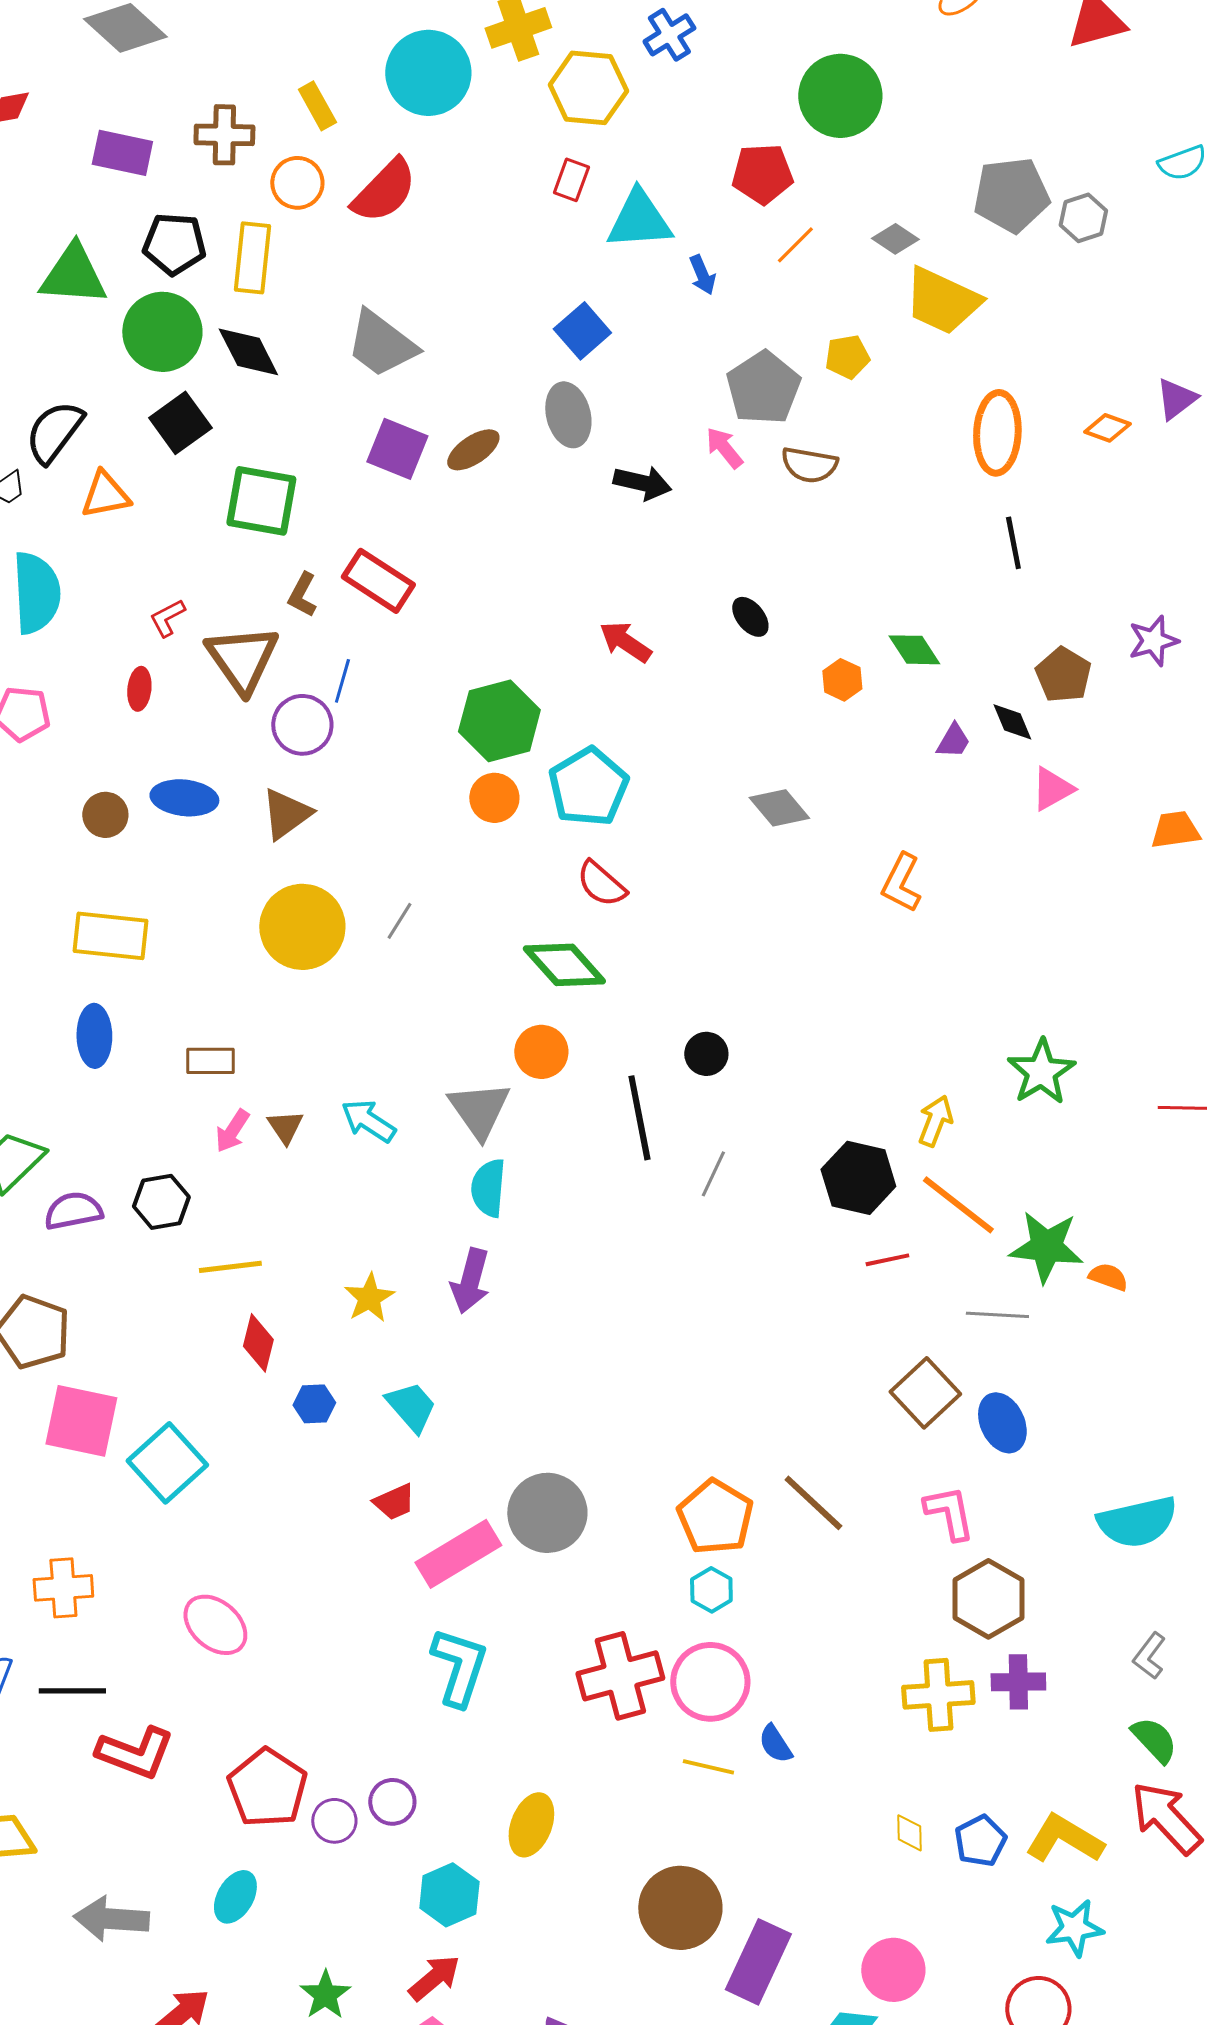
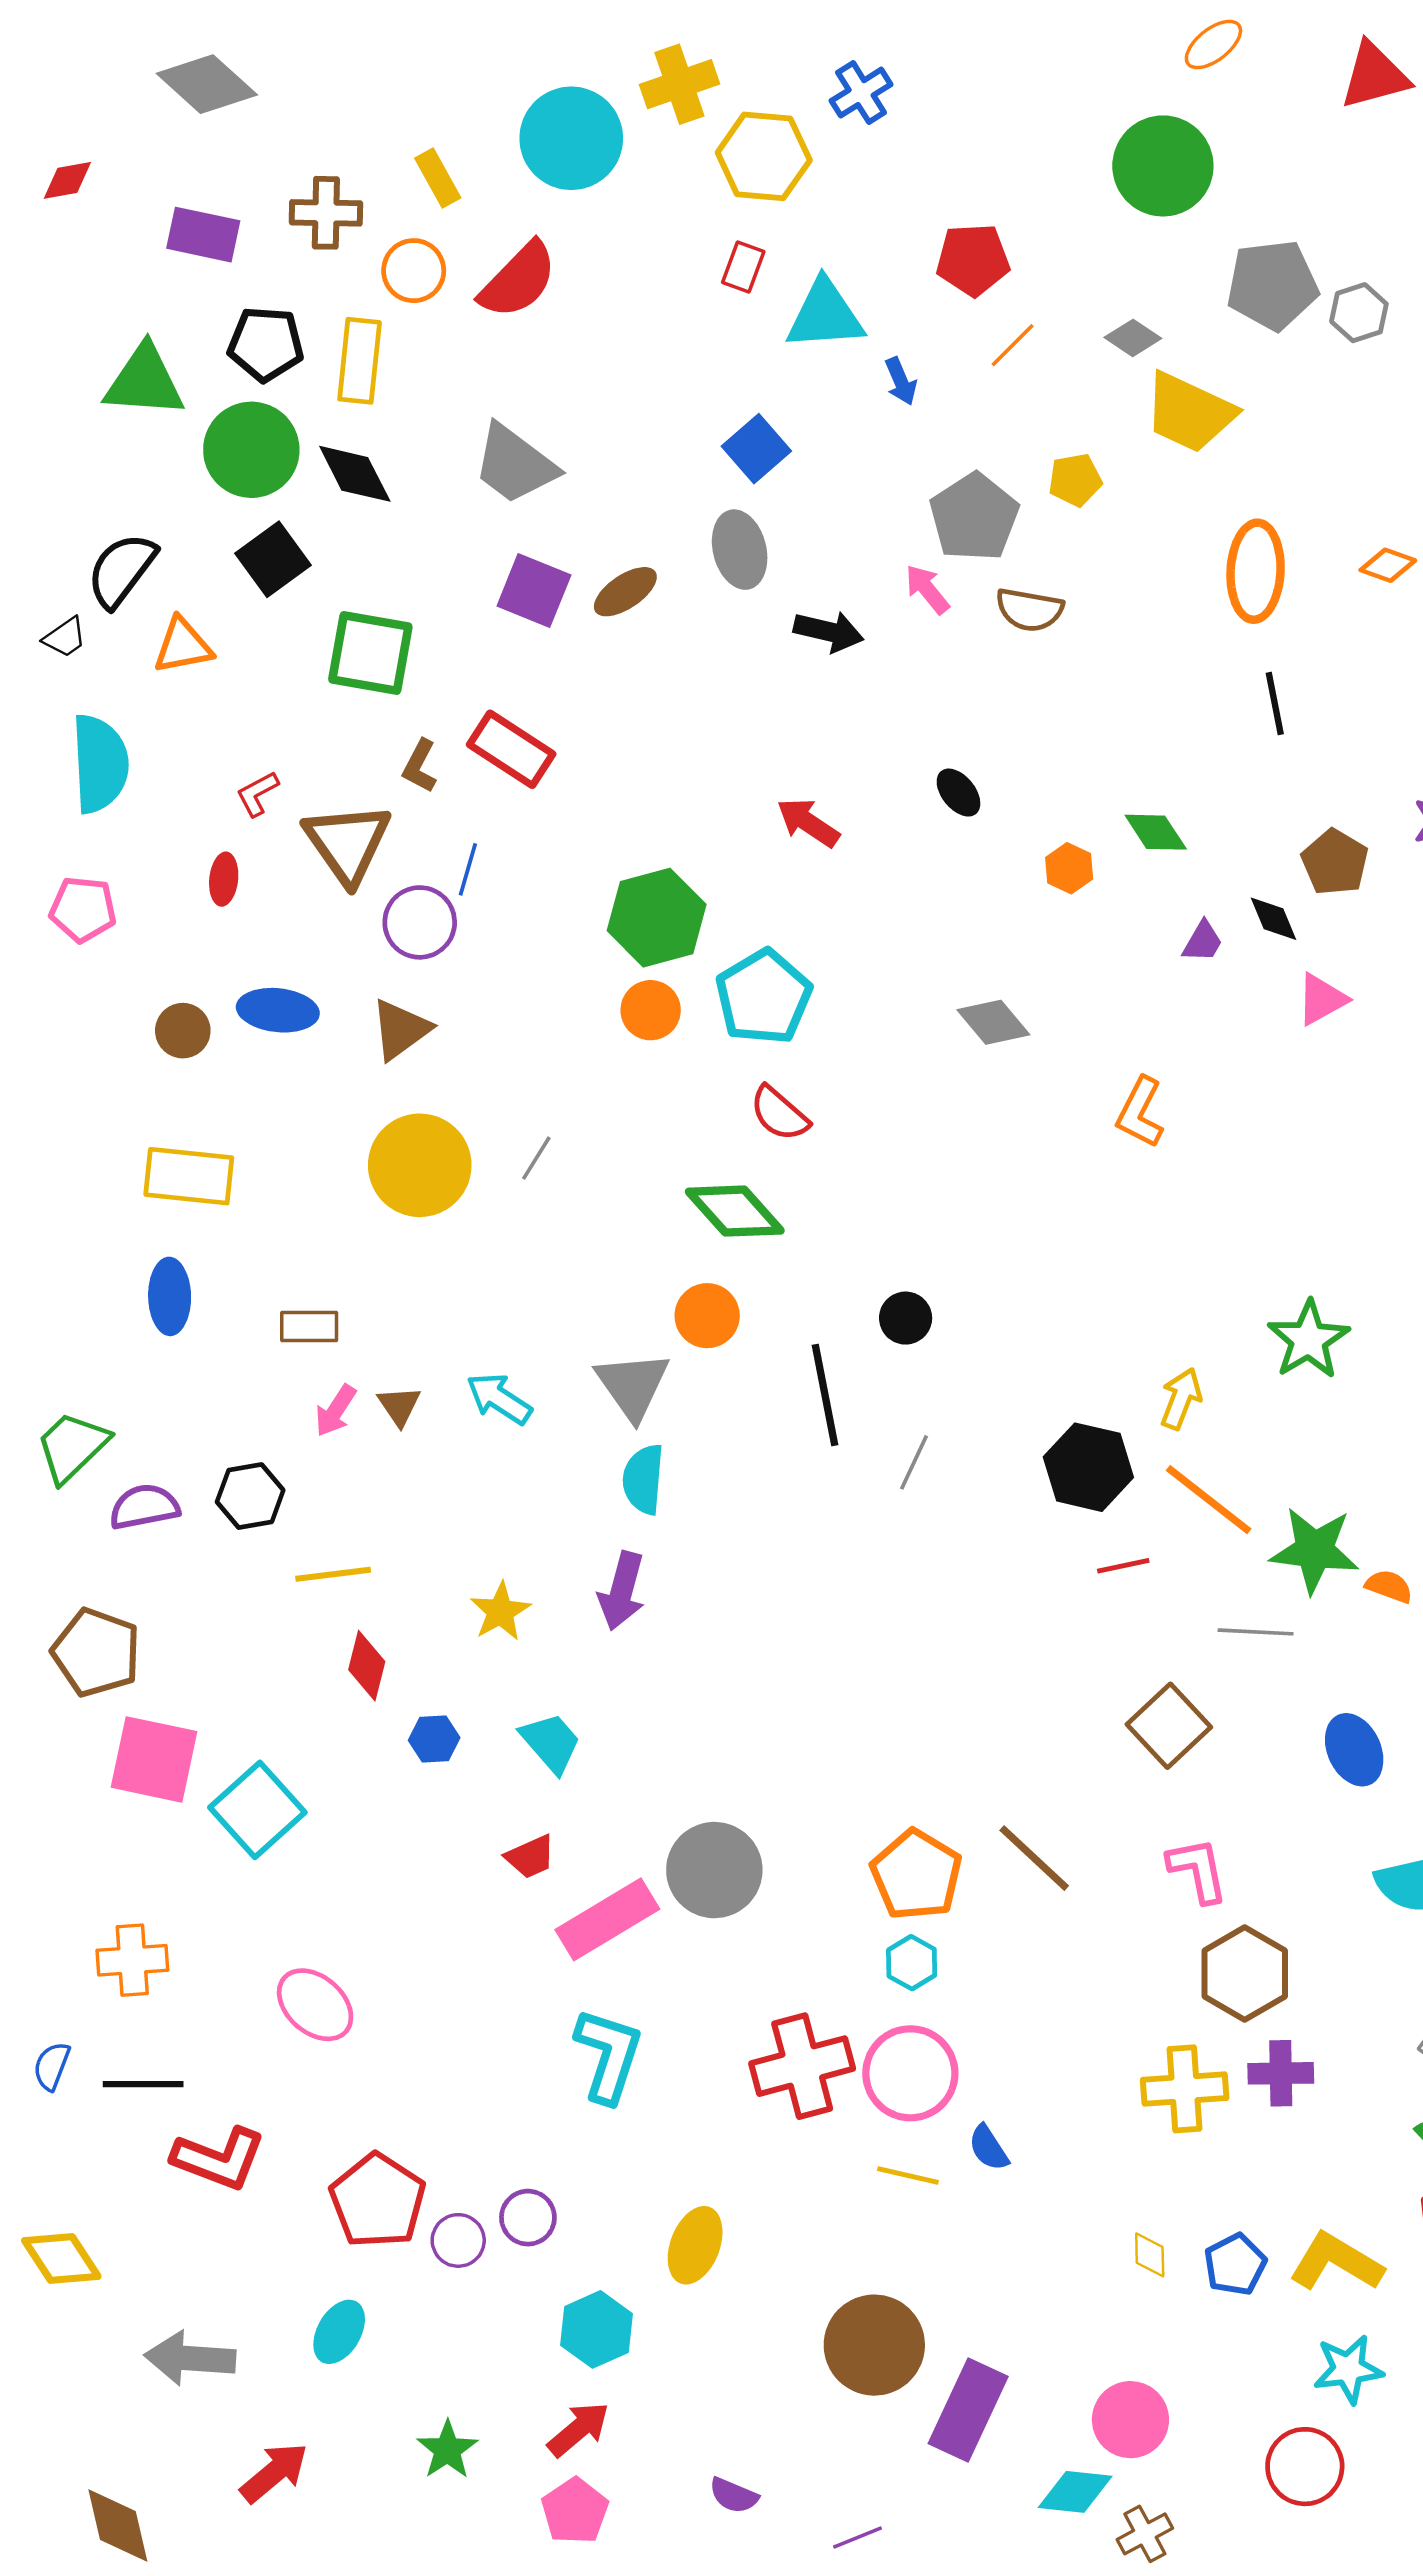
green circle: (840, 96) -> (1163, 166), moved
blue ellipse: (1002, 1423) -> (1354, 1750), moved

